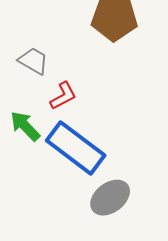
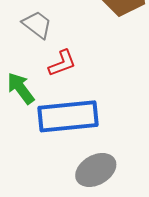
blue rectangle: (76, 148) -> (68, 116), turned -50

